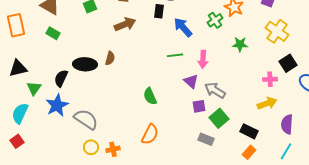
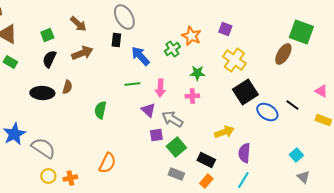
black square: (288, 63) -> (245, 92), size x1.4
black semicircle: (61, 78) -> (49, 59), moved
pink cross: (270, 79) -> (192, 96), moved
green semicircle: (150, 96) -> (100, 110), moved, turned 36
gray rectangle: (206, 139) -> (176, 174), moved

